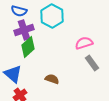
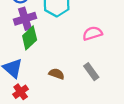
gray rectangle: (92, 63) -> (91, 72), moved

